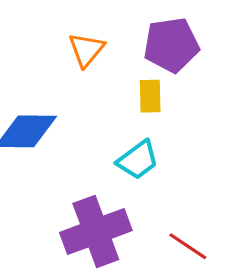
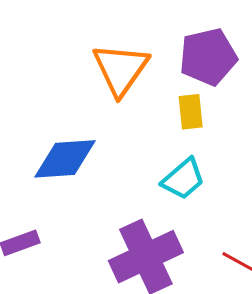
orange triangle: (86, 50) -> (121, 69), size x1.5

